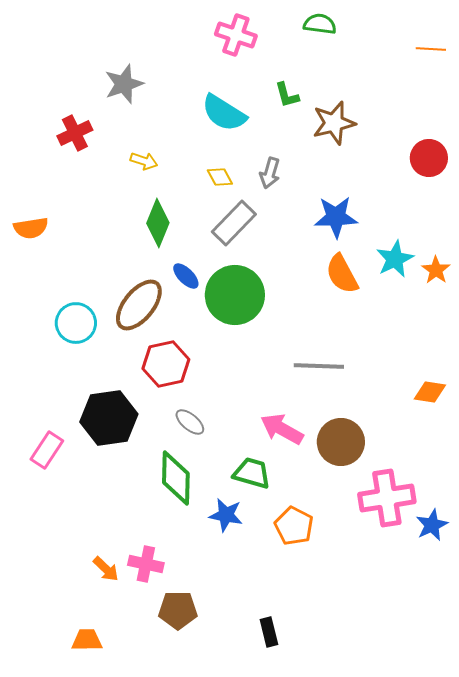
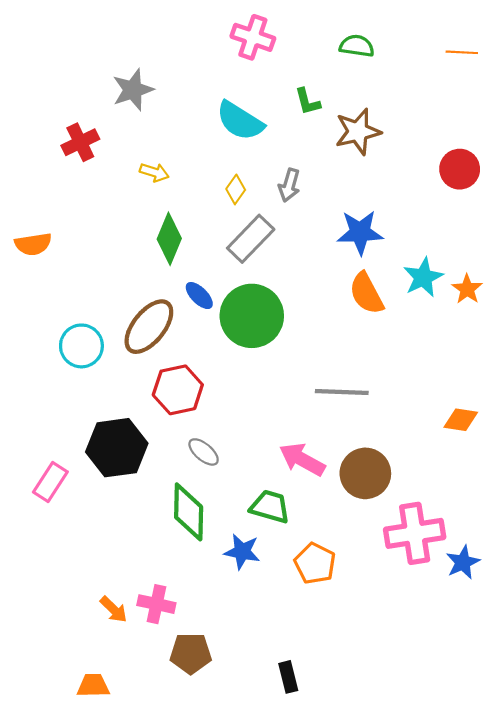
green semicircle: (320, 24) -> (357, 46), moved
yellow diamond: (220, 177) -> (236, 189), turned 64

